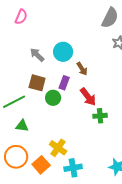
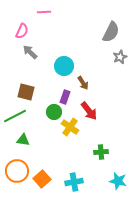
gray arrow: (37, 55) -> (30, 52), moved
brown square: (37, 83) -> (26, 92), moved
green cross: (100, 116) -> (101, 152), moved
yellow cross: (58, 148) -> (70, 127), moved

